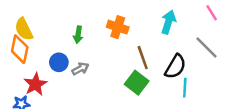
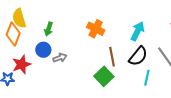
green arrow: (78, 35) -> (49, 29), moved
black semicircle: (175, 67) -> (138, 56), moved
cyan line: (185, 88) -> (147, 78), moved

